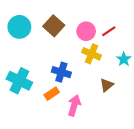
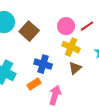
brown square: (54, 26) -> (29, 31), moved
brown triangle: (107, 85) -> (75, 68), moved

